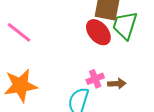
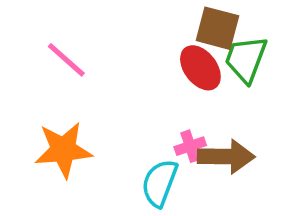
brown arrow: (117, 84) -> (226, 157), size x1.8

